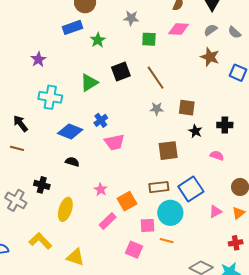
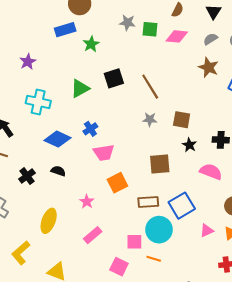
green square: (149, 39) -> (150, 29), moved
pink semicircle: (217, 156) -> (211, 172), size x1.5
black cross: (42, 185) -> (27, 176), moved, turned 35
orange square: (127, 201) -> (117, 183), moved
yellow L-shape: (40, 241) -> (21, 253), turned -90

